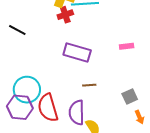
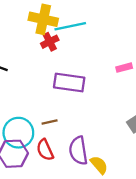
brown line: (89, 85) -> (50, 122), moved
red semicircle: (48, 108) -> (45, 150), size x0.7

